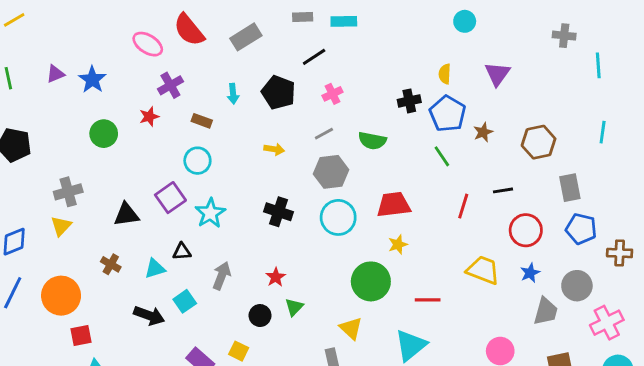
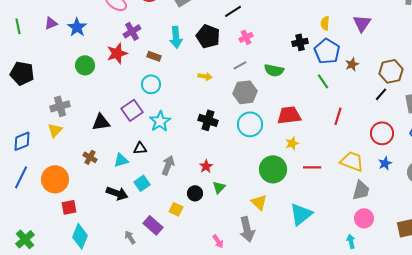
cyan arrow: (233, 94) -> (176, 37), size x1.5
red star: (149, 117) -> (117, 53), size x1.5
black line: (503, 190) -> (381, 94), moved, turned -40
red line: (428, 300) -> (312, 167), moved
gray trapezoid: (546, 311) -> (361, 190), moved
yellow square: (239, 351) -> (176, 209), moved

